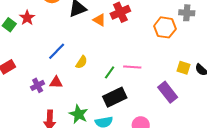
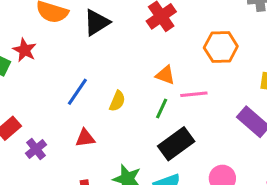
orange triangle: (99, 20) -> (165, 75), moved
orange hexagon: (165, 27) -> (221, 47), moved
purple cross: (38, 85) -> (36, 149), moved

